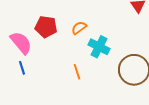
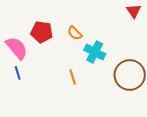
orange semicircle: (79, 28) -> (75, 33), turned -98

